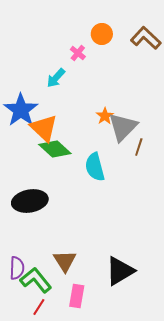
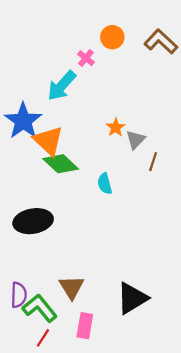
cyan arrow: (56, 78) -> (62, 86), size x1.4
gray triangle: (123, 127) -> (135, 140), size x0.6
cyan semicircle: (95, 167) -> (105, 184), size x0.7

